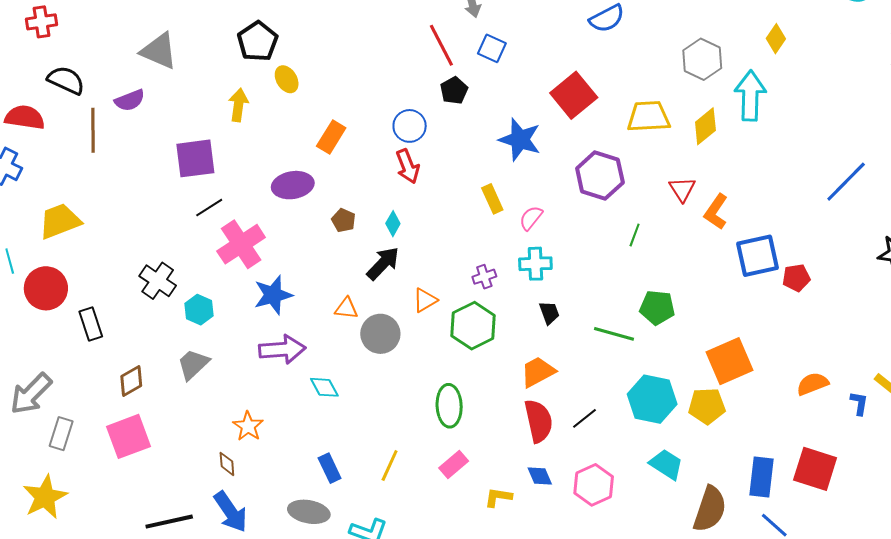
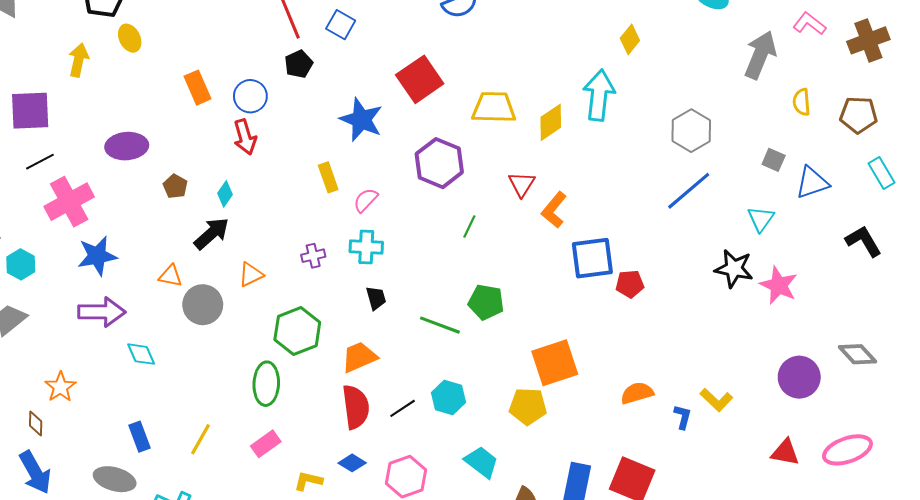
gray hexagon: (702, 59) -> (691, 131), moved
orange rectangle: (331, 137) -> (197, 88), moved, turned -60
green hexagon: (473, 326) -> (297, 331), moved
cyan hexagon: (652, 399) -> (449, 398), moved, size x0.7
blue diamond: (540, 476) -> (352, 463), turned -40

